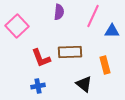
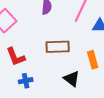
red L-shape: (41, 58) -> (16, 57), moved

